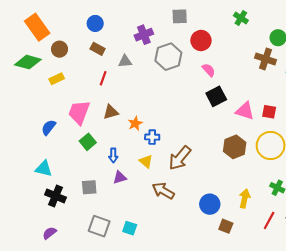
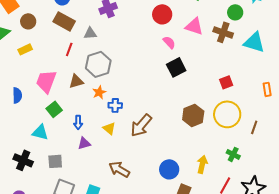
brown rectangle: (98, 49) -> (64, 21), size x1.5
gray hexagon: (168, 57) -> (98, 64), moved
pink triangle: (245, 111) -> (194, 26), moved
red square: (269, 112) -> (226, 82), turned -32
blue semicircle: (49, 127) -> (17, 95), turned 140
cyan triangle: (44, 169) -> (40, 132), moved
gray square: (89, 187) -> (55, 161), moved
brown arrow: (163, 191) -> (119, 169), moved

